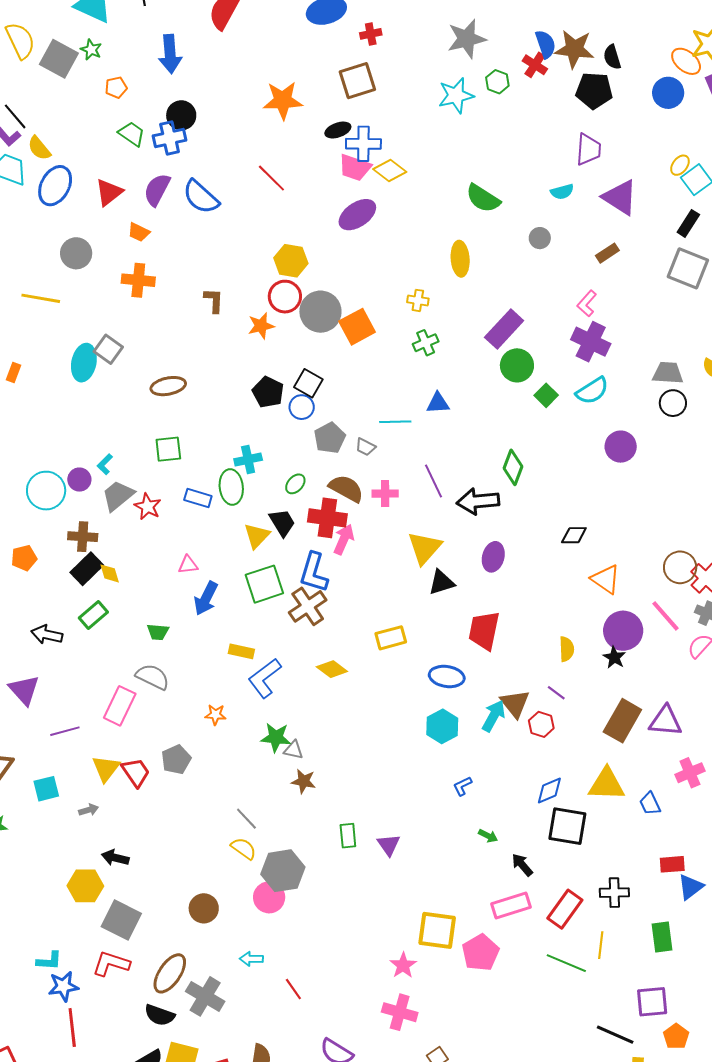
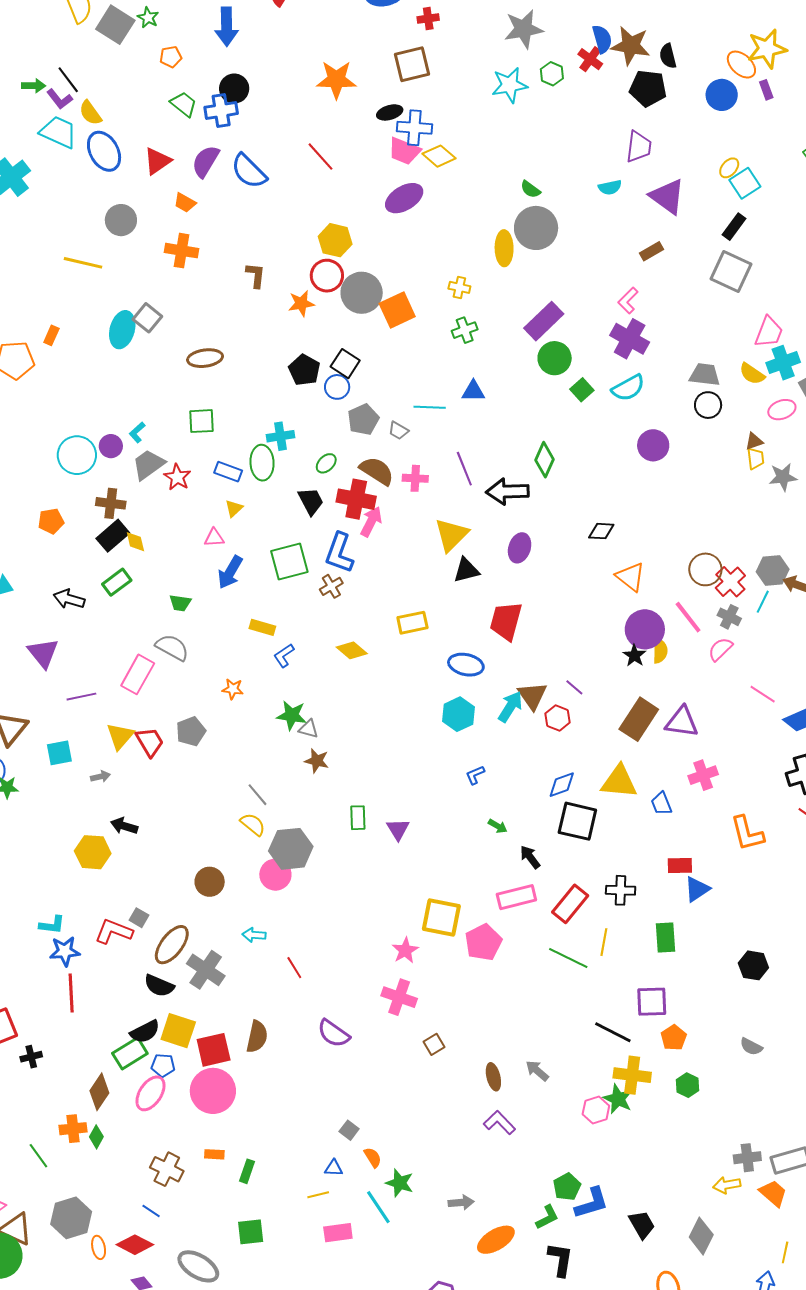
blue ellipse: (55, 186) -> (104, 151), turned -60
green semicircle: (483, 198) -> (530, 189), size x0.6
gray circle: (540, 238) -> (536, 228), moved, size x2.0
yellow triangle: (257, 536) -> (234, 508), moved, size x0.7
brown cross: (308, 606) -> (331, 586), size x0.6
yellow semicircle: (567, 649) -> (660, 651), moved
blue L-shape: (265, 678) -> (284, 655), size x0.6
gray square: (121, 920) -> (139, 918), moved, size x0.5

